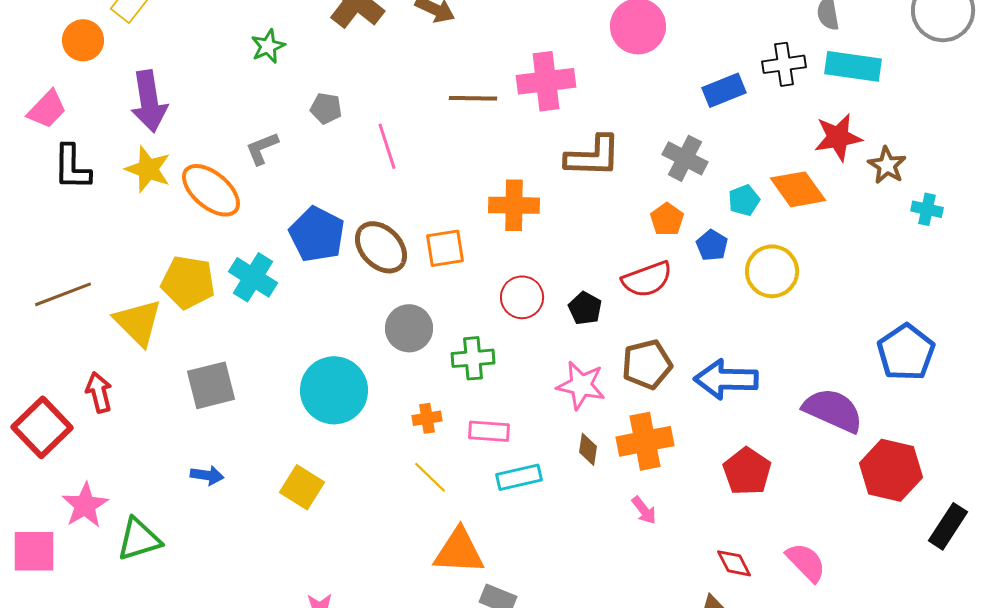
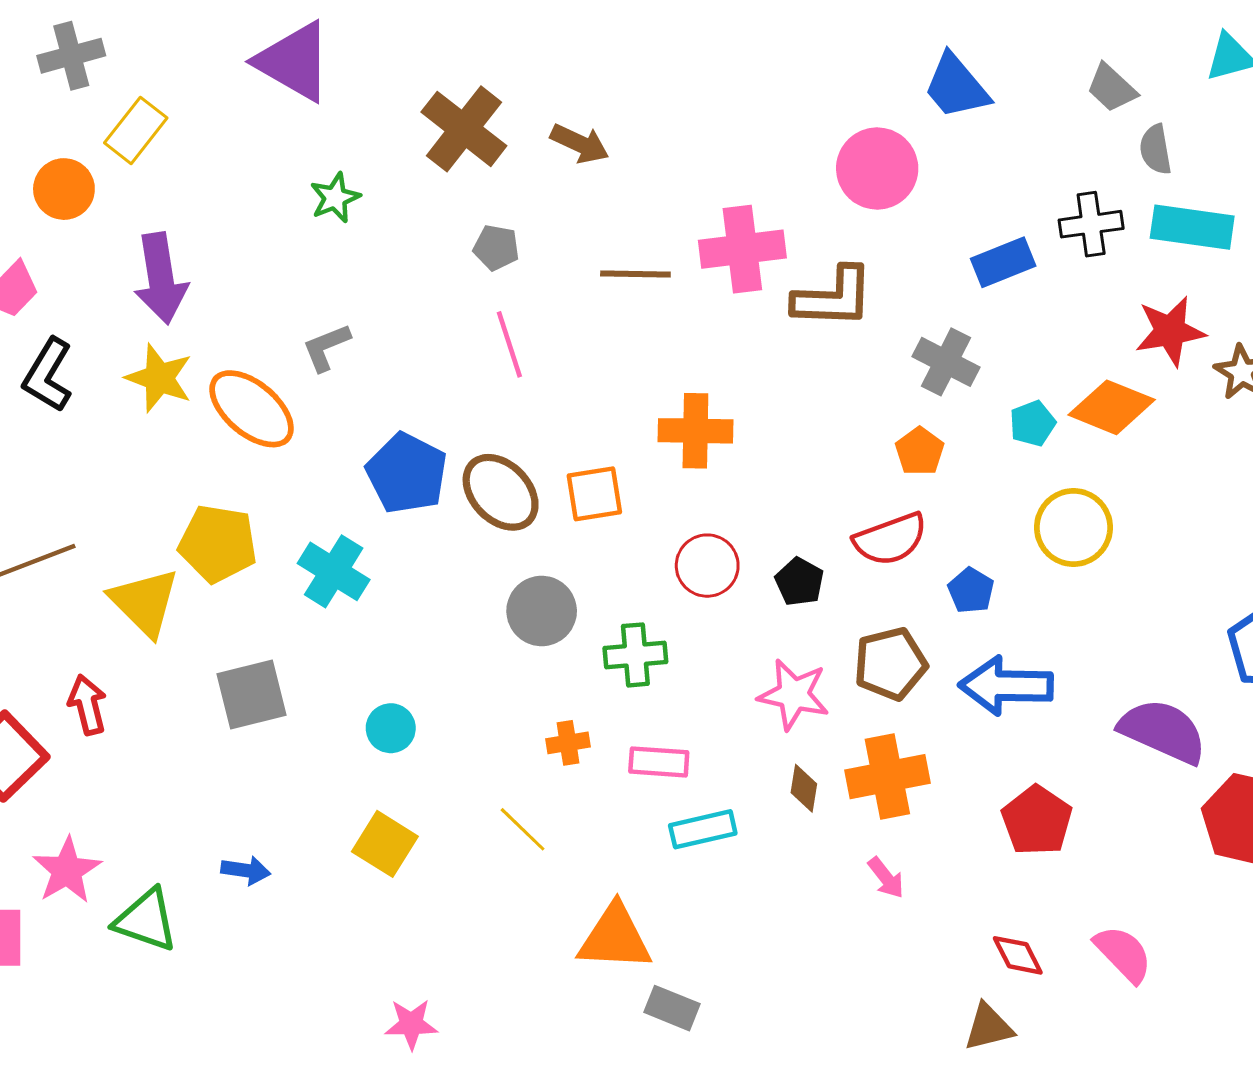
gray pentagon: (326, 108) -> (496, 248), moved
brown L-shape: (593, 156) -> (833, 297), moved
black L-shape: (72, 167) -> (48, 375), turned 30
orange diamond: (798, 189) -> (1112, 407), turned -32
blue pentagon: (712, 245) -> (971, 590), moved
cyan cross: (253, 277) -> (334, 571), moved
cyan circle: (334, 390) -> (391, 728), moved, size x0.5
blue arrow: (207, 475) -> (246, 870), moved
yellow line: (430, 477) -> (523, 829), moved
green triangle: (139, 539) -> (146, 920), turned 36

